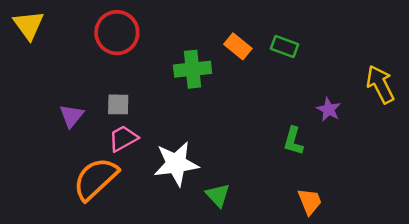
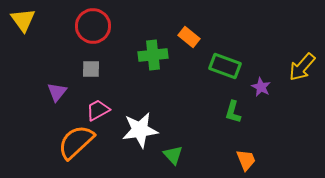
green rectangle: (285, 46) -> (225, 66), moved, size x1.4
yellow arrow: (380, 84) -> (302, 67), turned -112
gray square: (118, 104) -> (91, 69), moved

